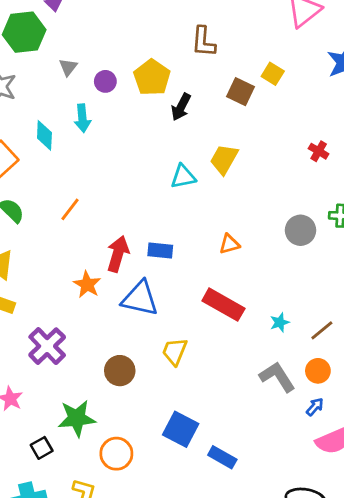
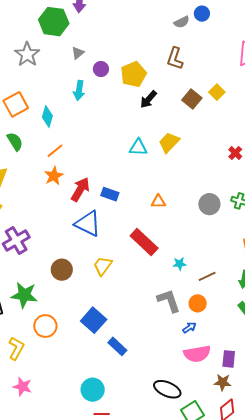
cyan diamond: (44, 135) -> (47, 117), moved
orange star: (87, 284) -> (54, 176), moved

